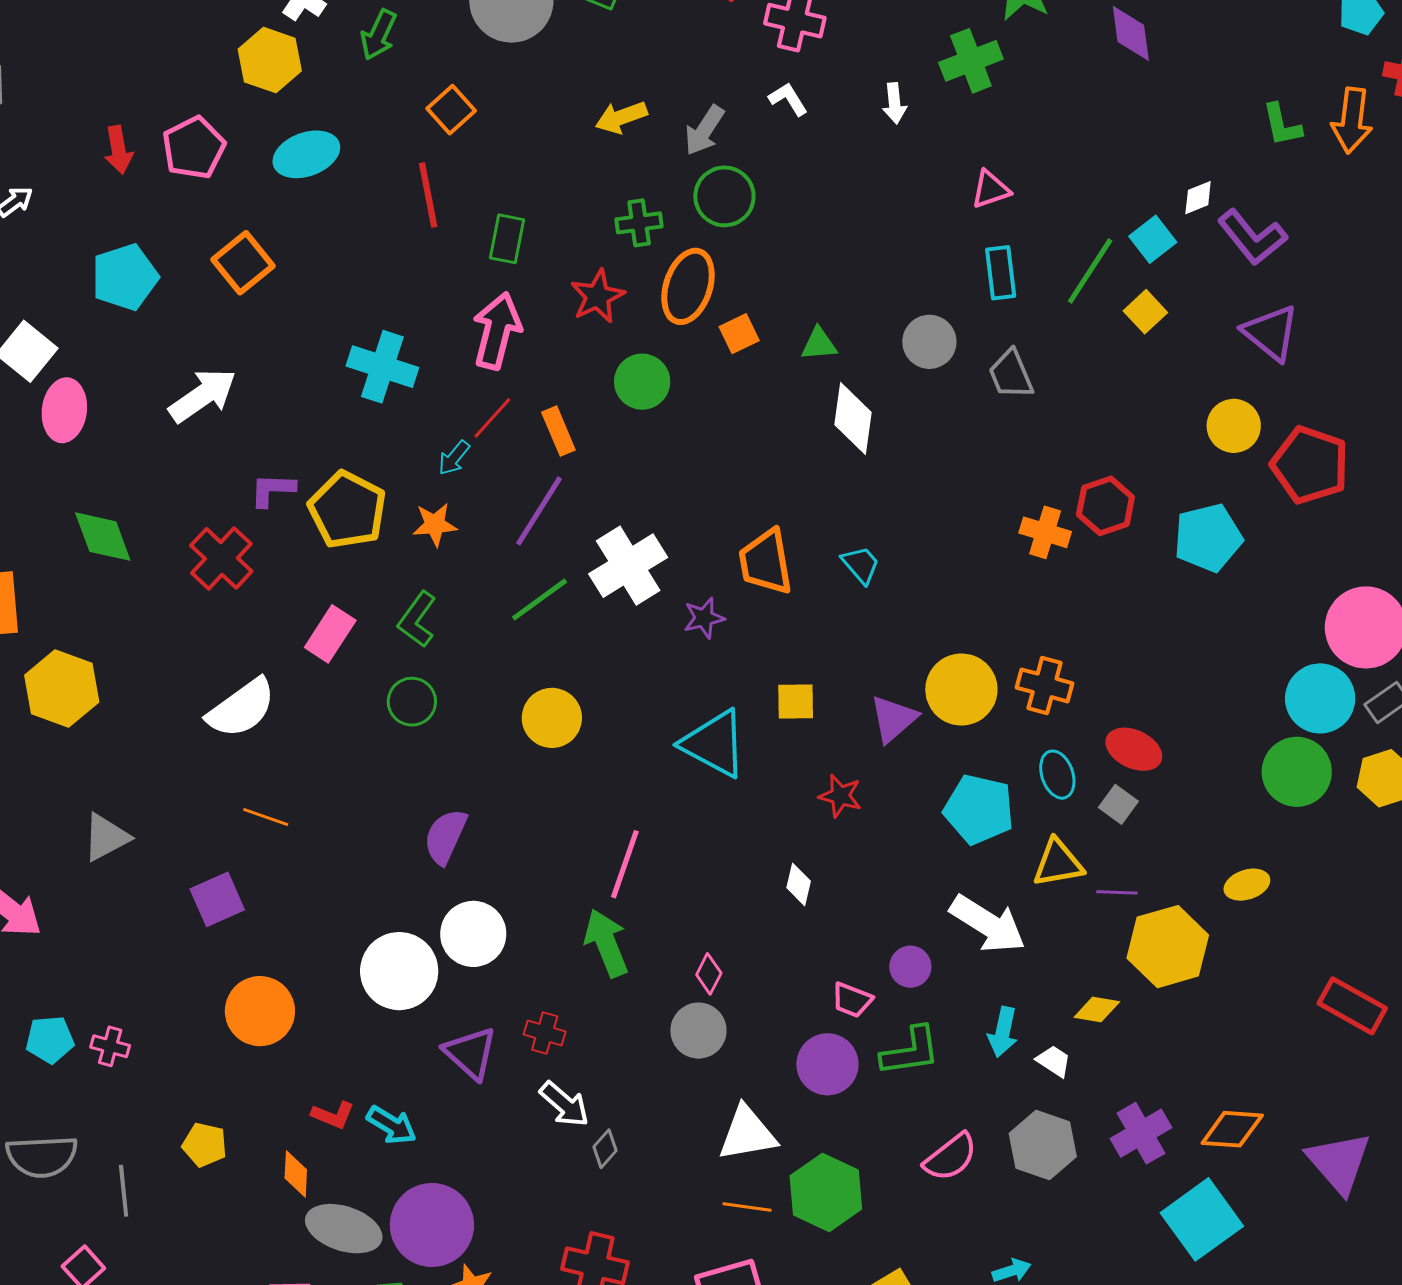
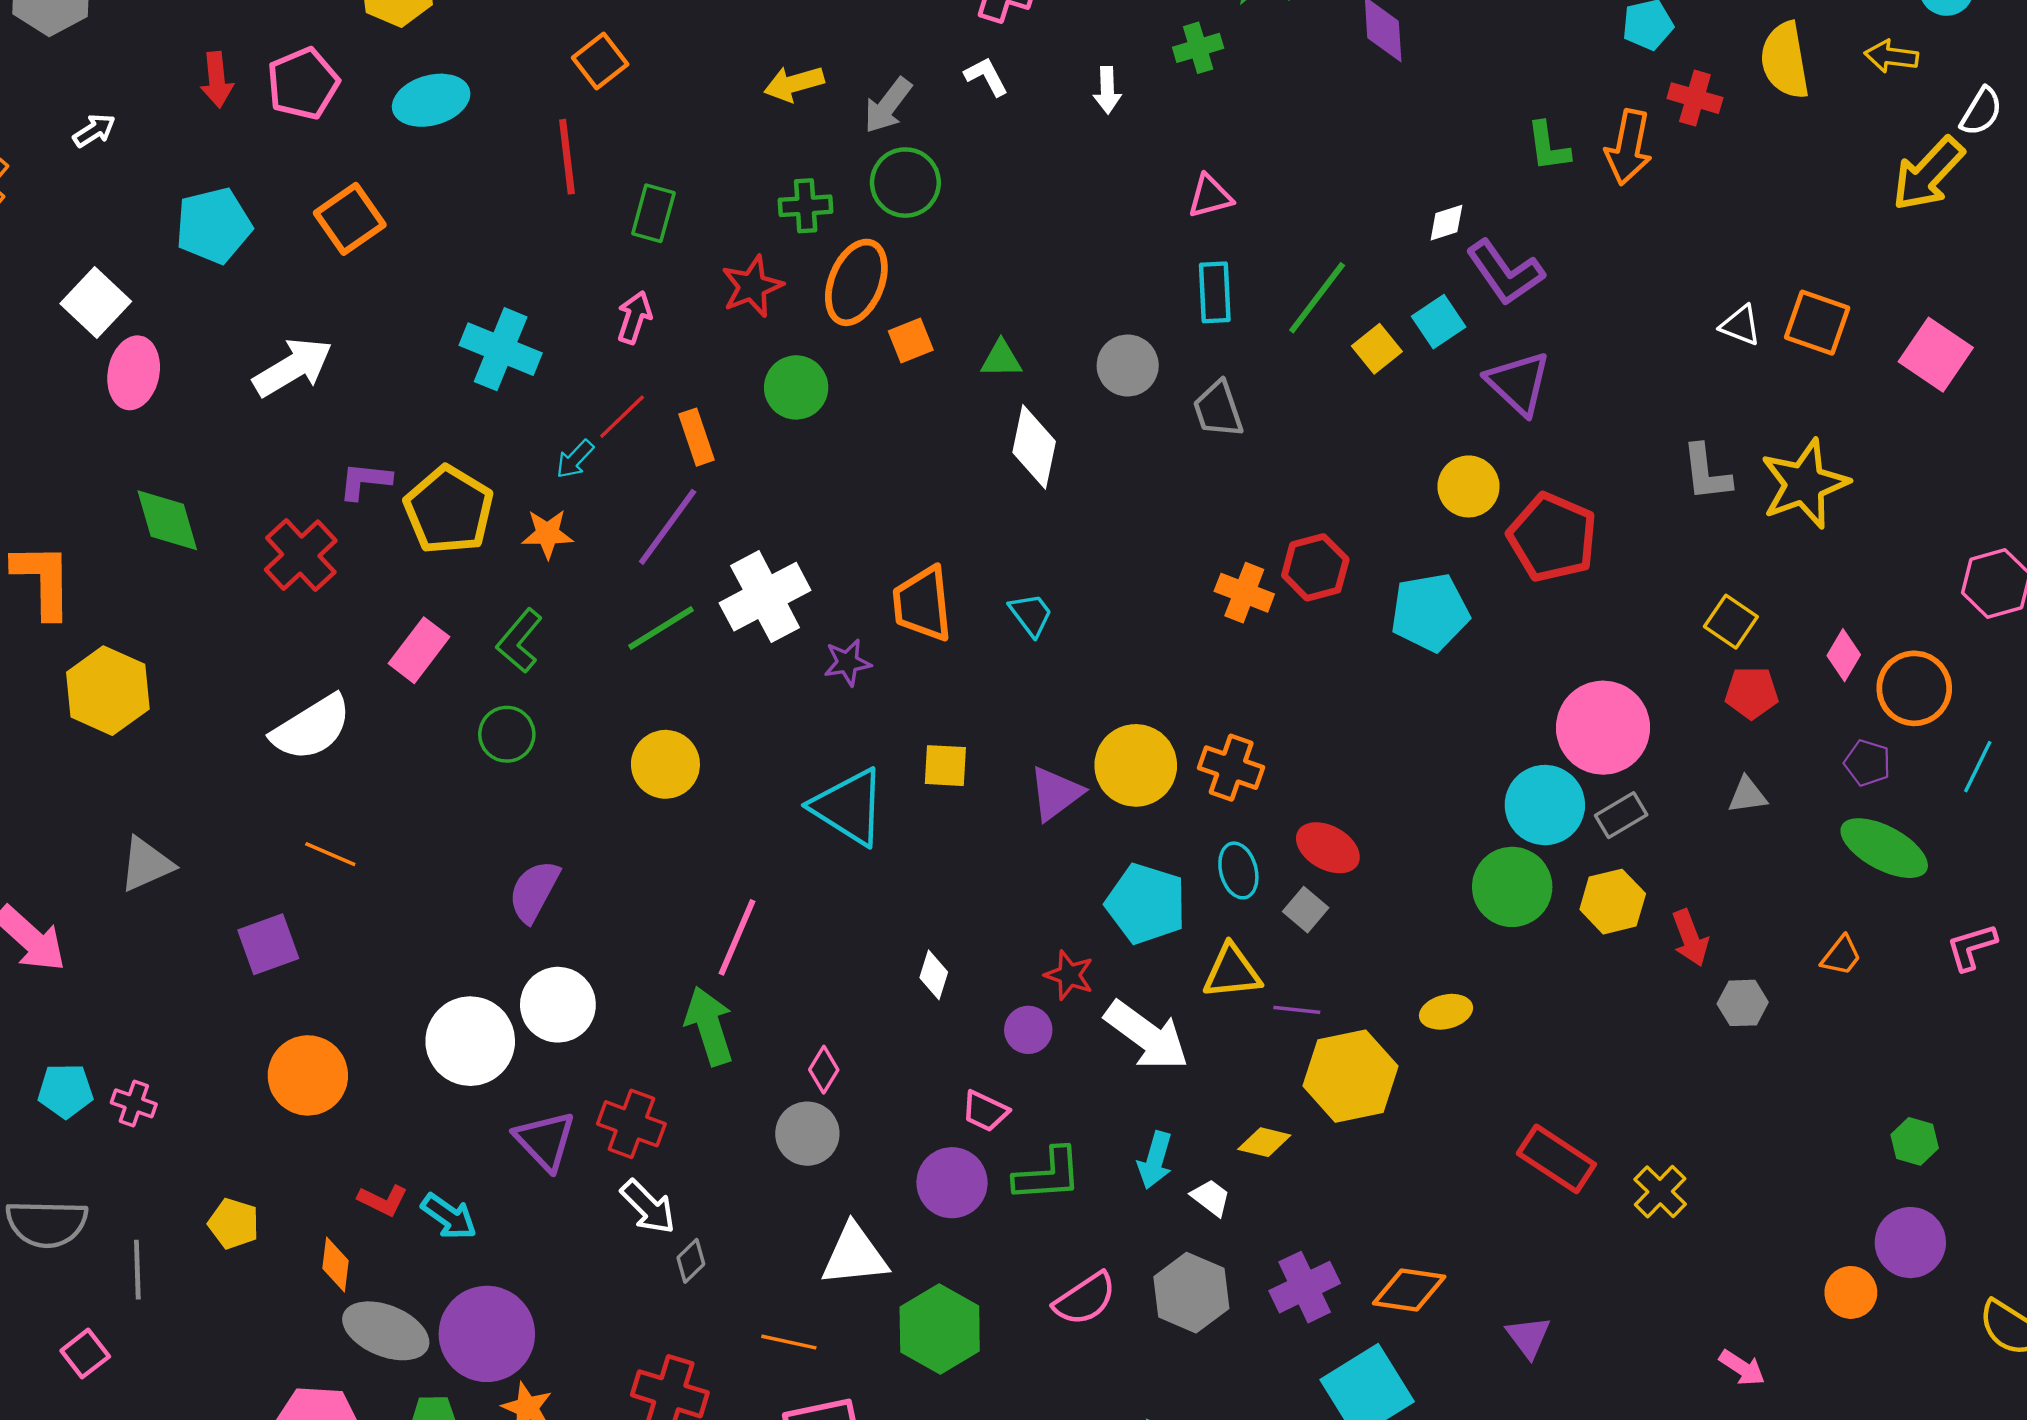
green cross: (971, 61) -> (1198, 48), size x0.7
cyan square: (1153, 239) -> (1439, 322), moved
pink arrow: (497, 331) -> (634, 317), size x0.6
red star: (840, 796) -> (1069, 975), moved
purple circle: (910, 967) -> (1028, 1030), moved
red cross: (545, 1033) -> (631, 1124), size x1.4
purple triangle: (1339, 1163) -> (1528, 1337), size x0.6
orange line: (747, 1207) -> (789, 1342), moved

